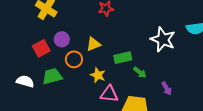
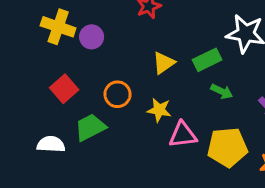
purple circle: (62, 39) -> (92, 37), moved
yellow triangle: (93, 44) -> (164, 63), moved
green rectangle: (123, 58) -> (207, 60), moved

